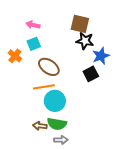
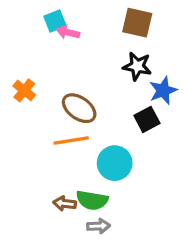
brown square: (80, 24) -> (137, 23), moved
pink arrow: (33, 25) -> (68, 32), moved
cyan square: (34, 44) -> (55, 21), moved
cyan circle: (55, 101) -> (115, 163), moved

